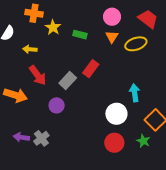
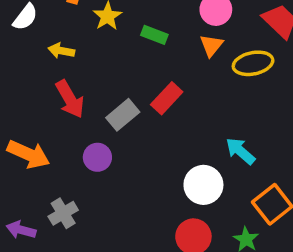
cyan arrow: (135, 93) -> (240, 151), turned -48
orange arrow: (16, 95) -> (28, 154), moved
purple arrow: (21, 137) -> (21, 230), moved

